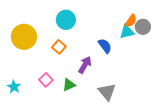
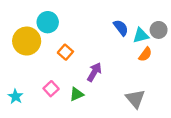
cyan circle: (66, 20) -> (48, 22), moved
orange semicircle: (131, 21) -> (145, 54), moved
blue semicircle: (105, 46) -> (121, 28), moved
gray triangle: (107, 92) -> (135, 99), moved

